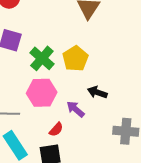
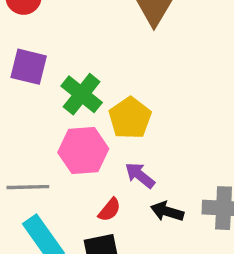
yellow pentagon: (75, 59) -> (130, 118), moved
black arrow: (97, 92) -> (167, 211), moved

